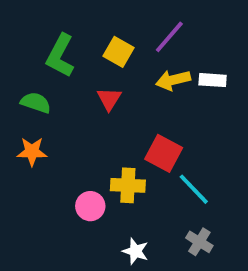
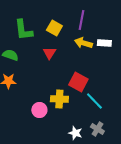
purple line: (169, 37) -> (81, 20), turned -30
green L-shape: (60, 56) -> (23, 30), turned -35
yellow arrow: (173, 80) -> (83, 43), turned 30
white star: (135, 251) -> (75, 133), moved

